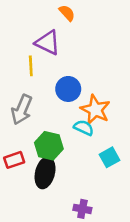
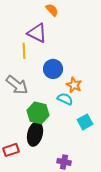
gray arrow: (22, 110) -> (17, 85), turned -75
orange star: (95, 110) -> (74, 85), size x0.7
red rectangle: (14, 160) -> (11, 150), moved

